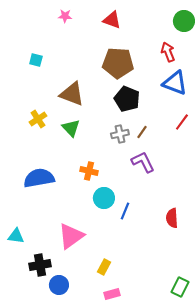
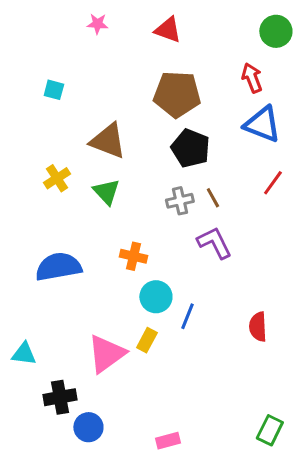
brown line: (142, 132) -> (213, 198), turned -64
yellow rectangle: (104, 267) -> (147, 340), moved

